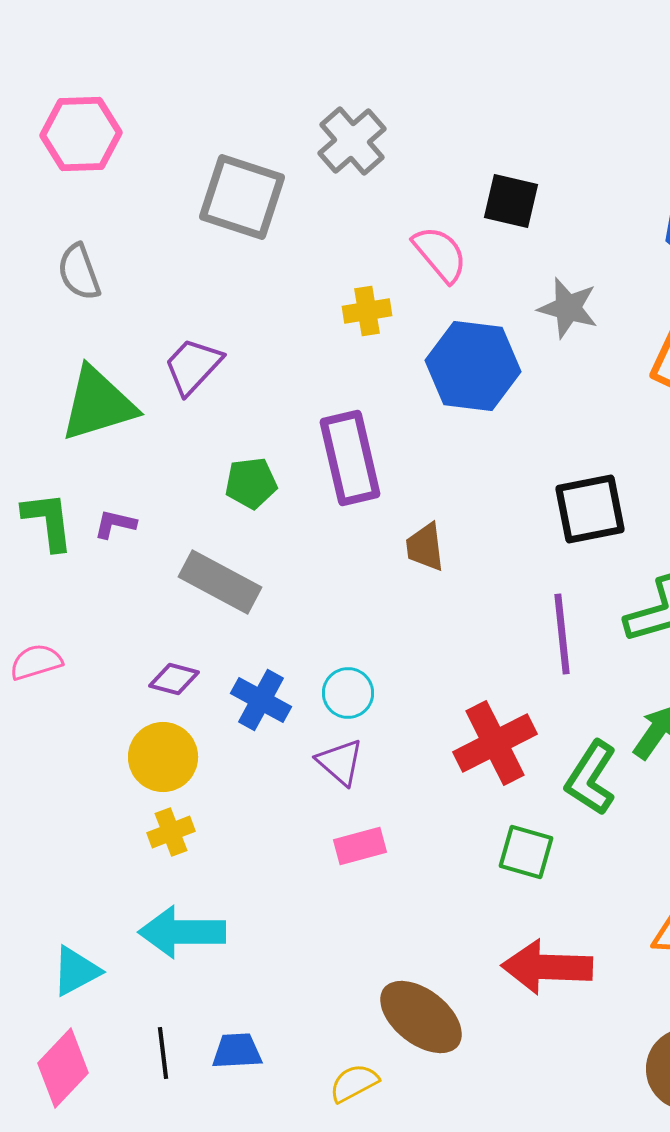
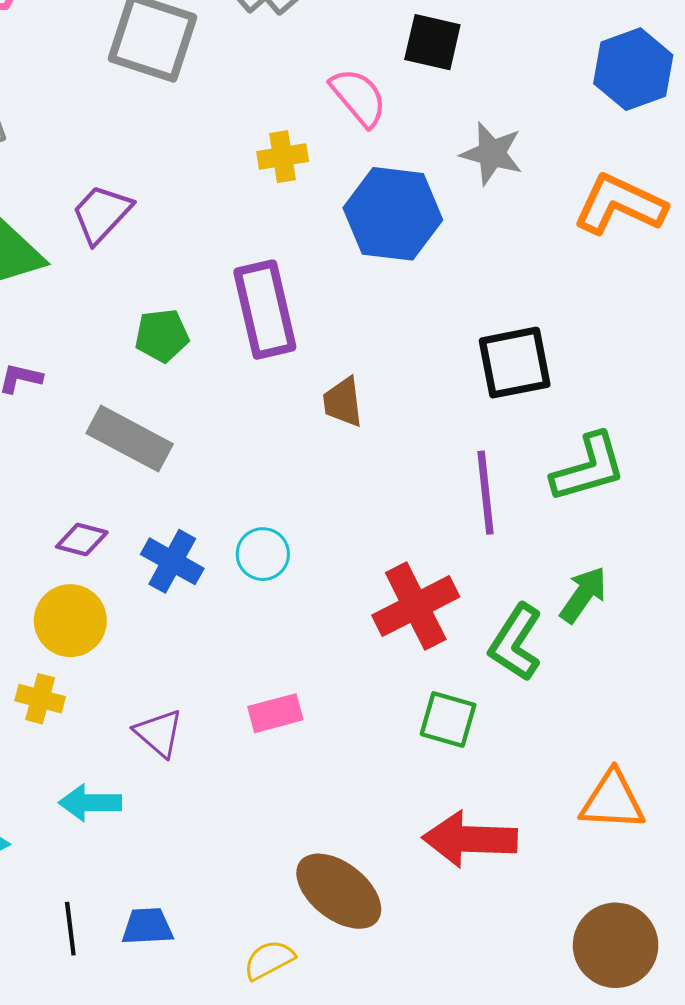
purple triangle: (340, 762) -> (159, 733), moved
yellow cross: (171, 832) -> (40, 699), moved, turned 36
cyan arrow: (182, 932) -> (90, 803), size x0.7

